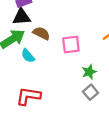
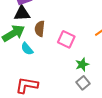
brown semicircle: (41, 33) -> (40, 29), turned -112
pink square: (71, 44) -> (66, 39), turned 30

